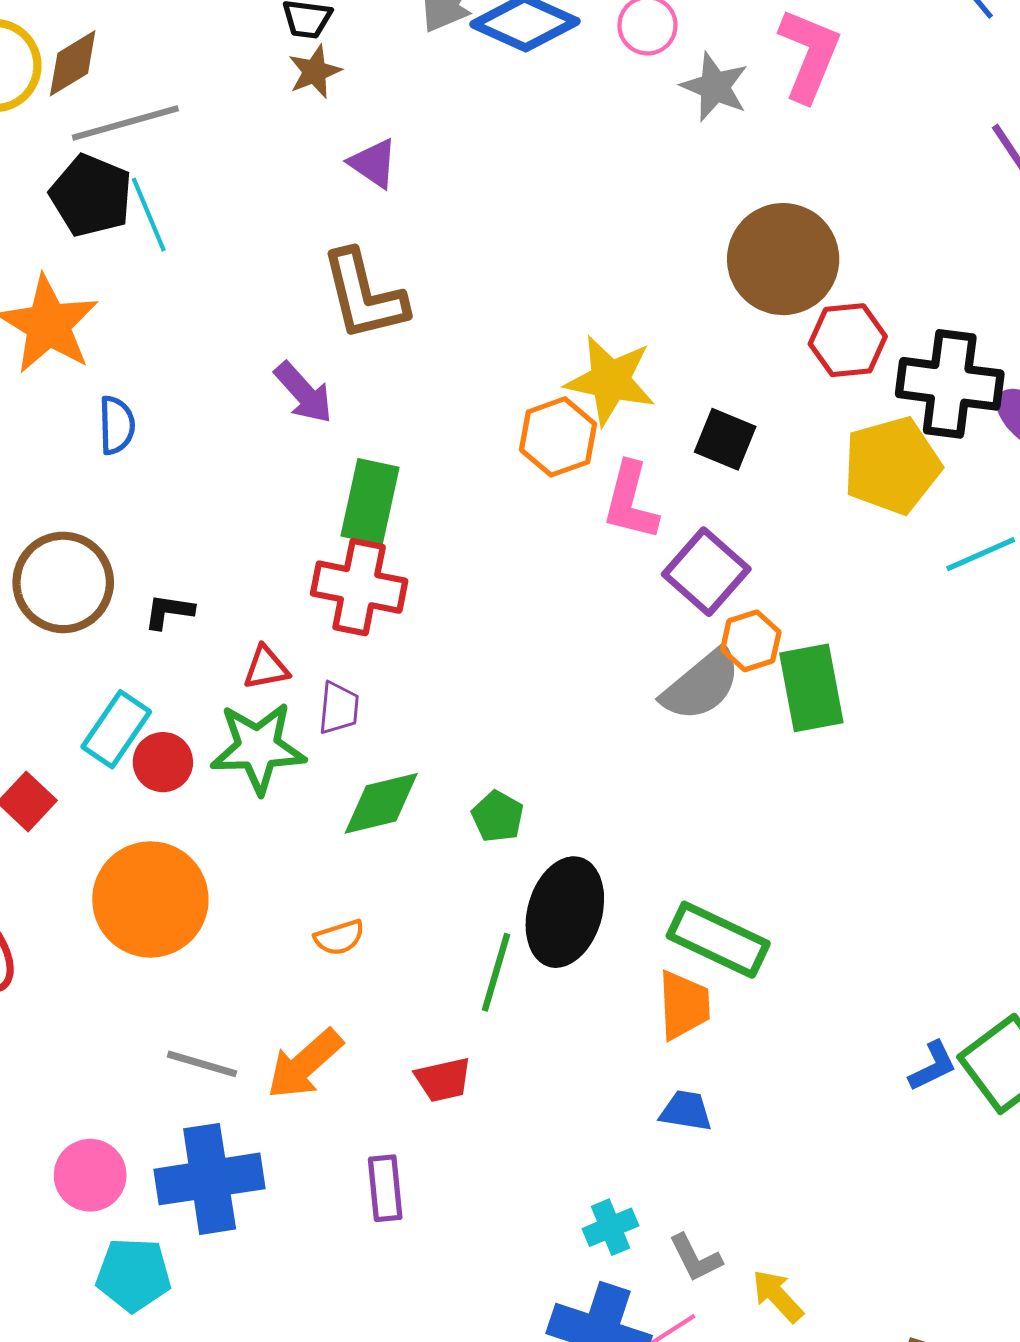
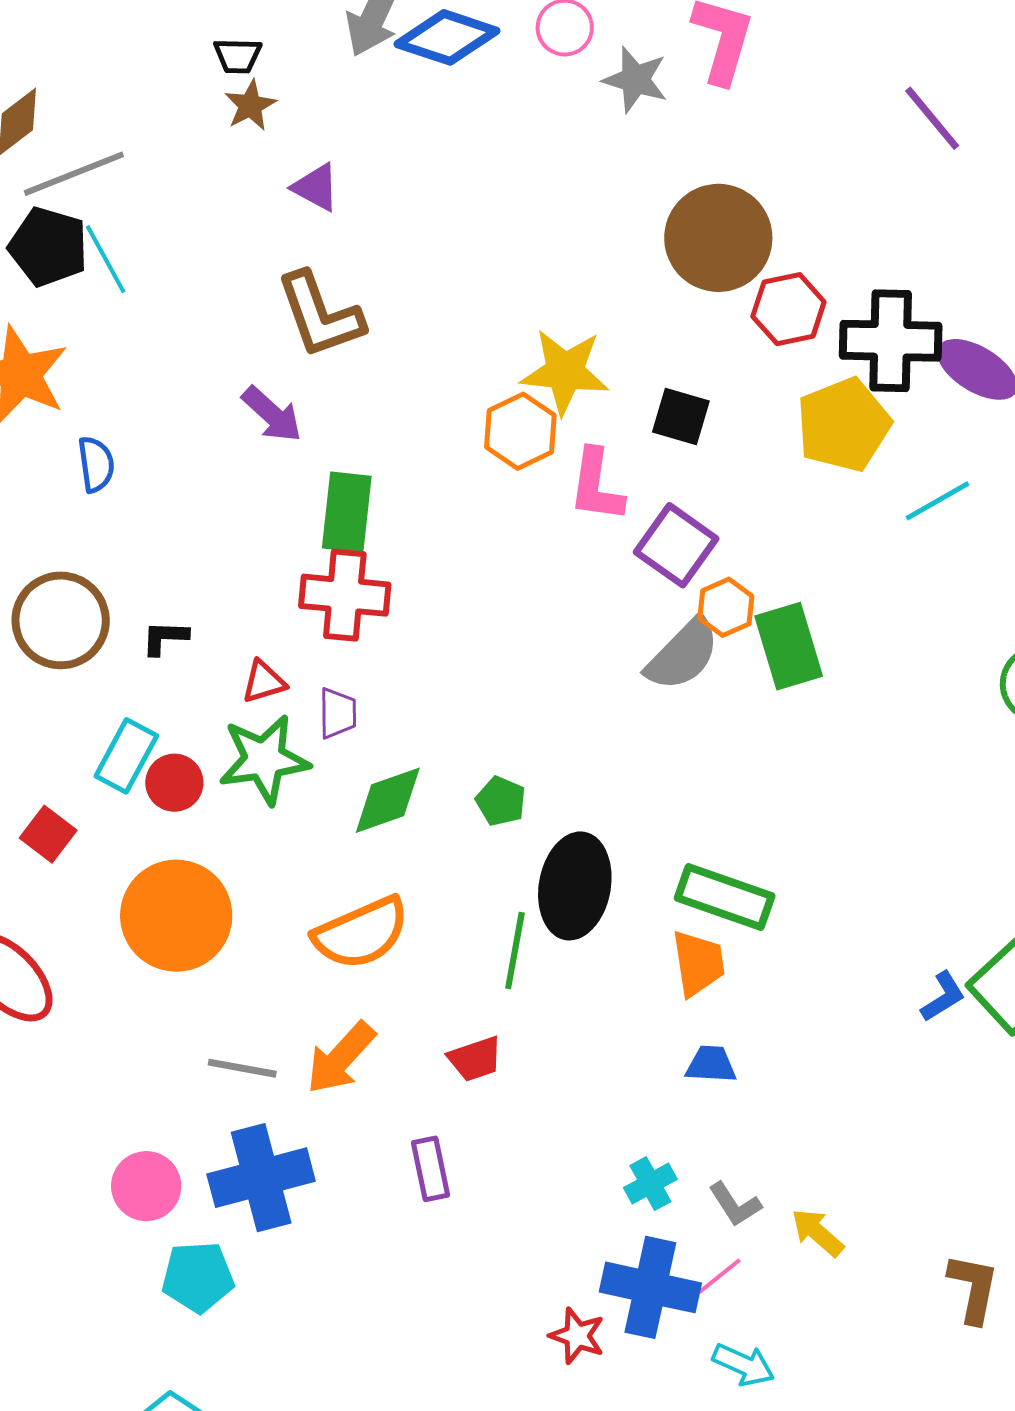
orange semicircle: (339, 937) -> (361, 933), size x2.0

